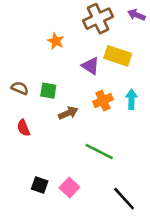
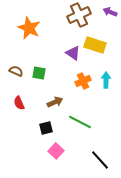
orange star: (56, 41) -> (29, 28), moved, size x1.6
brown arrow: (68, 113) -> (55, 102), moved
black square: (40, 185) -> (46, 128), moved, turned -32

